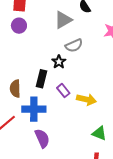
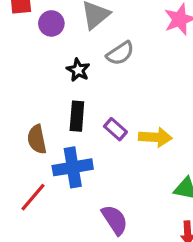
purple circle: (19, 26) -> (51, 23), moved
black star: (59, 62) -> (78, 70), moved
purple semicircle: (42, 138) -> (115, 220), moved

